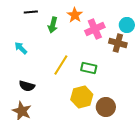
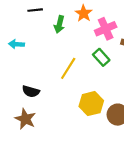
cyan arrow: (21, 48) -> (16, 44), moved, turned -40
green rectangle: (89, 68) -> (101, 57), moved, turned 35

